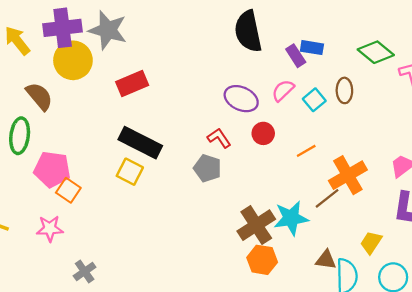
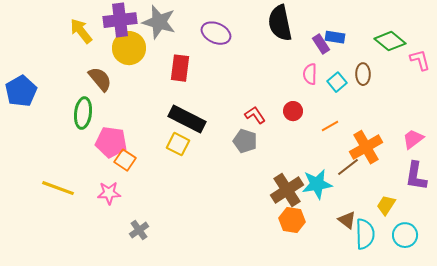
red rectangle: (132, 84) -> (180, 68), turned -60
pink semicircle: (283, 90) -> (310, 74), turned -45
purple ellipse: (241, 99) -> (216, 33), moved
brown triangle: (326, 260) -> (347, 220), turned 30

